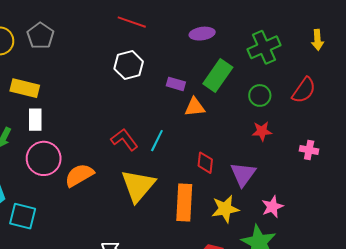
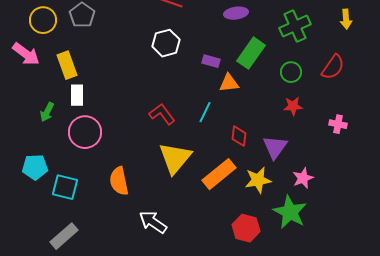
yellow rectangle: (25, 88) -> (67, 65), turned 56
cyan line: (157, 141) -> (205, 112), moved
orange semicircle: (79, 175) -> (119, 181), moved, turned -72
orange rectangle: (184, 203) -> (219, 174), turned 48

